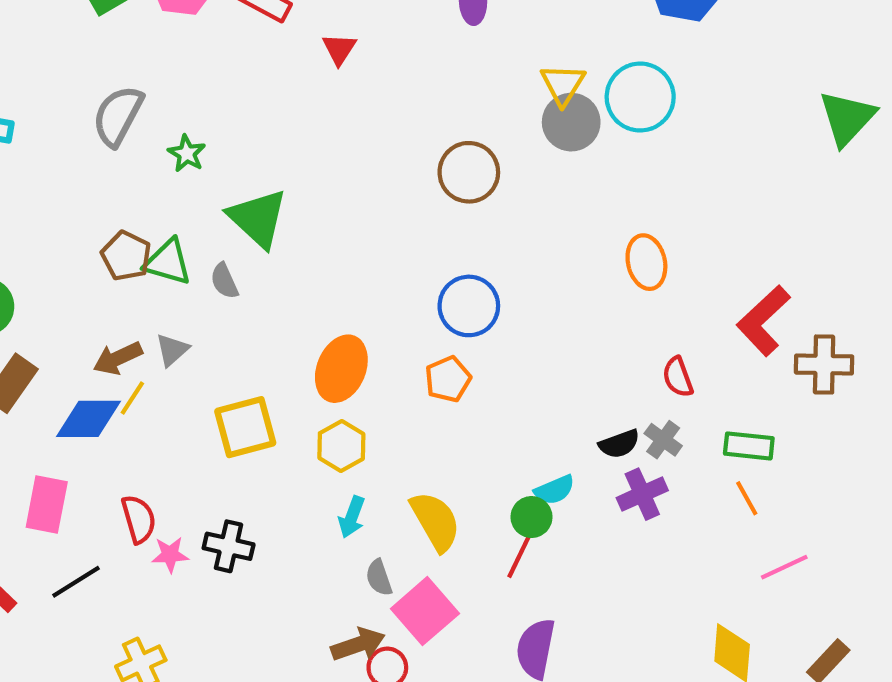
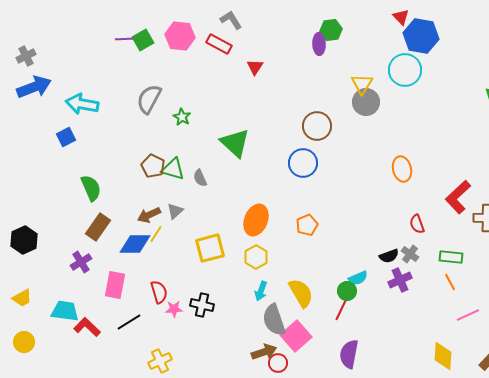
cyan circle: (640, 97) -> (405, 70), moved
green triangle: (258, 218) -> (235, 143), moved
blue circle: (469, 306) -> (303, 163), moved
gray semicircle: (379, 578) -> (274, 320), size x1.8

